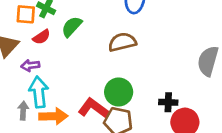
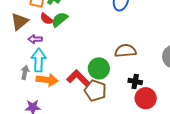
green semicircle: (72, 27) -> (60, 19), moved
red semicircle: (42, 37) -> (47, 19), turned 64
brown semicircle: (122, 42) -> (125, 51), moved

